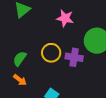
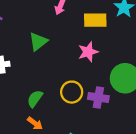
pink star: (65, 18) -> (88, 52), turned -30

